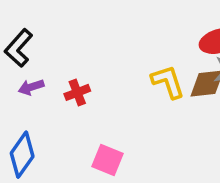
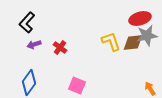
red cross: (77, 92) -> (60, 48), turned -32

